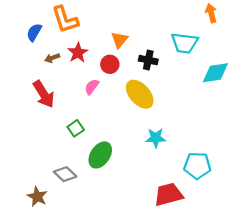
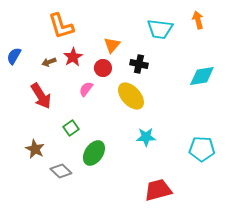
blue semicircle: (34, 32) -> (14, 56), moved
cyan trapezoid: (184, 43) -> (160, 29), moved
cyan pentagon: (197, 166) -> (202, 149), moved
brown star: (37, 197) -> (35, 149), moved

